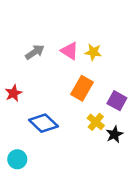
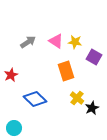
orange rectangle: (82, 88) -> (66, 71), turned -48
purple square: (117, 101) -> (94, 57), moved

